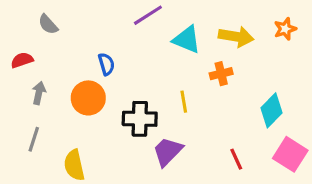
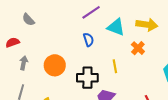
blue semicircle: (106, 64) -> (88, 40), moved
orange cross: (221, 74) -> (138, 48), turned -32

